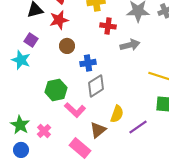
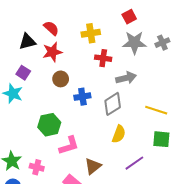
gray diamond: (96, 86) -> (113, 104), moved
pink L-shape: (75, 110) -> (69, 145), turned -60
yellow semicircle: (117, 114) -> (119, 134), moved
pink cross: (44, 131) -> (37, 167), turned -32

